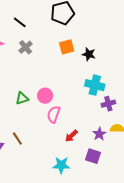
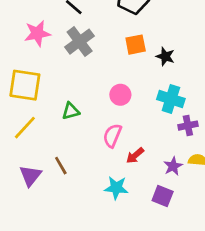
gray cross: (26, 47) -> (80, 42), size x1.5
pink circle: (45, 96) -> (120, 95), moved
red arrow: (71, 136) -> (135, 155), moved
cyan star: (61, 165) -> (116, 188), moved

